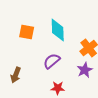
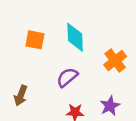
purple star: (85, 70) -> (110, 106), moved

